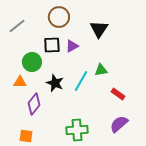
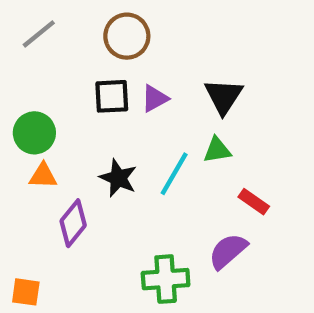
gray line: (17, 26) -> (39, 34), moved
black triangle: (99, 29) -> (224, 96), moved
green circle: (32, 62) -> (34, 133), moved
purple semicircle: (119, 124) -> (228, 251), moved
orange square: (26, 136) -> (26, 292), moved

